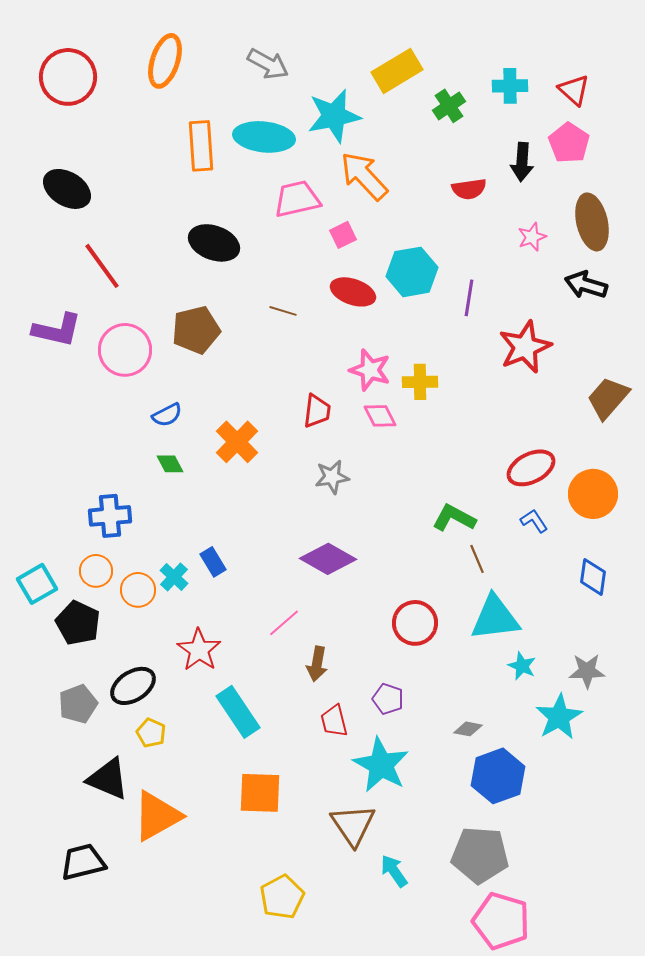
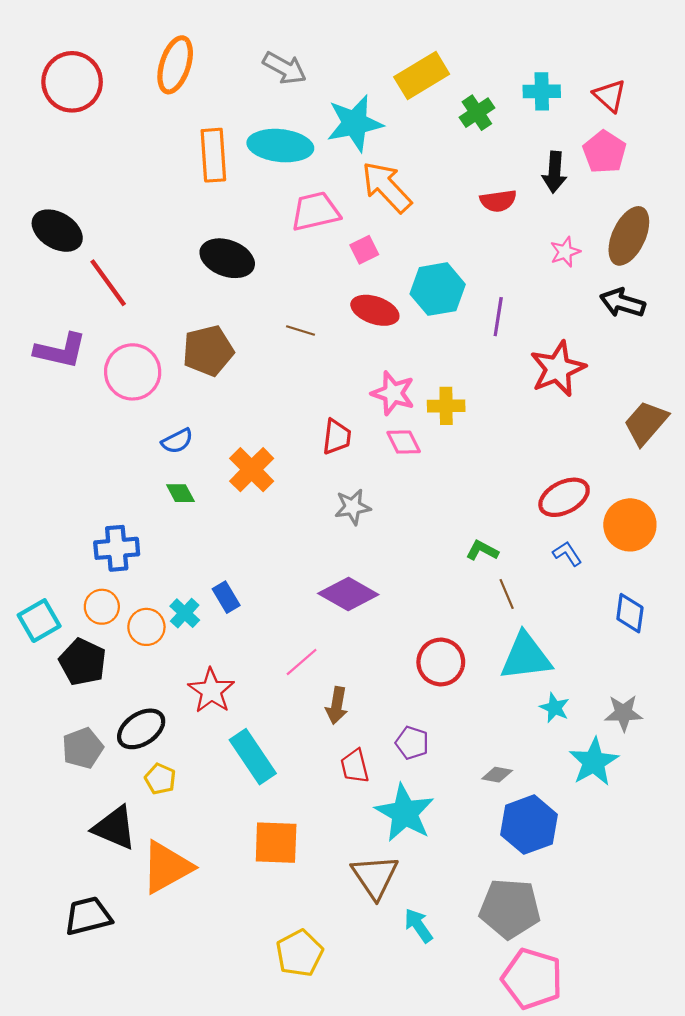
black ellipse: (67, 189) -> (57, 231), moved
brown ellipse: (592, 222) -> (629, 236), turned 38
green L-shape: (454, 518) -> (482, 550), size x0.7

